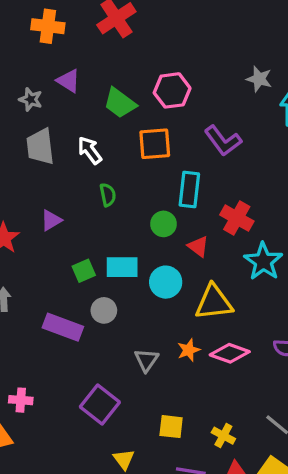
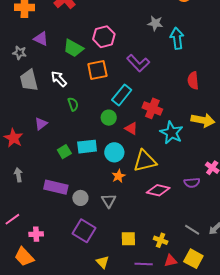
cyan rectangle: (189, 189) -> (122, 95), turned 40
gray circle: (104, 310) -> (80, 198), moved
orange star: (189, 350) -> (118, 176), moved

